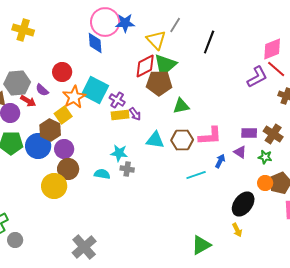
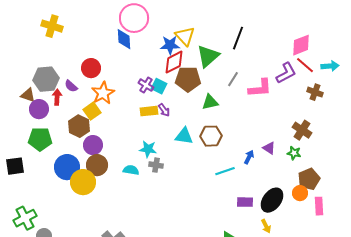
blue star: (125, 23) -> (170, 45), moved
gray line: (175, 25) -> (233, 79), moved
green triangle: (165, 65) -> (208, 56), moved
cyan square: (95, 90) -> (159, 86), moved, size x0.6
purple cross: (117, 100) -> (146, 85), moved
red arrow: (28, 101) -> (57, 97), turned -119
purple rectangle: (249, 133) -> (245, 202), moved
pink L-shape: (210, 136) -> (260, 88), moved
blue circle: (38, 146) -> (67, 167), moved
orange circle: (265, 183) -> (300, 193), moved

